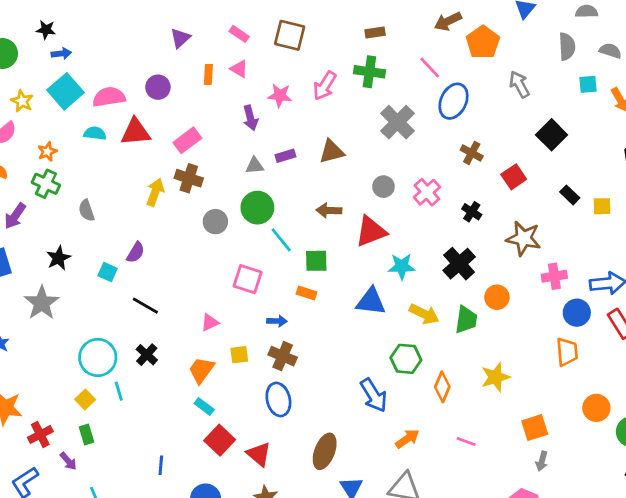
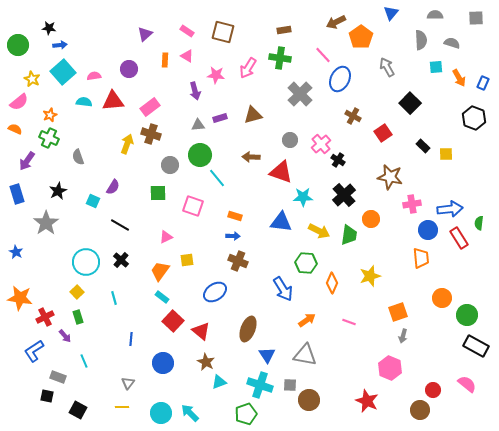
pink semicircle: (109, 97) -> (94, 76), size x0.6
black cross: (472, 212) -> (338, 160), moved
red triangle: (371, 231) -> (281, 172), turned 40
green square: (316, 261) -> (158, 193), moved
blue arrow: (277, 321) -> (233, 236), moved
brown cross: (283, 356) -> (238, 261), moved
cyan line: (119, 391) -> (114, 298), moved
blue ellipse: (278, 399) -> (215, 292), turned 70

